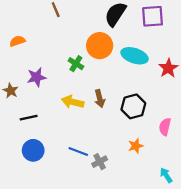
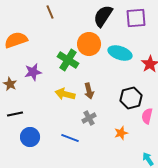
orange semicircle: (17, 41) -> (16, 40), size x1.6
green cross: (76, 64) -> (68, 60), size x1.5
black hexagon: (133, 106) -> (131, 98), moved
black line: (29, 118) -> (15, 114), moved
gray cross: (100, 162) -> (89, 118), moved

